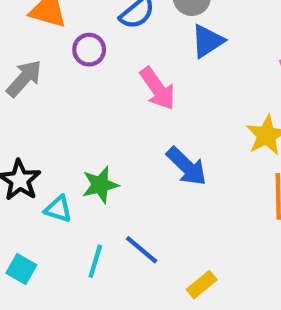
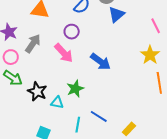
purple circle: (89, 50) -> (72, 32), moved
pink arrow: (158, 89) -> (64, 53), moved
blue arrow: (187, 166) -> (100, 62), moved

